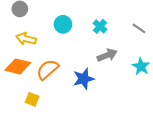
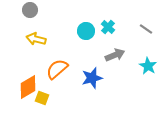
cyan circle: (63, 24) -> (86, 31), moved
orange diamond: (18, 66) -> (28, 87), moved, turned -45

